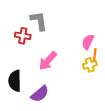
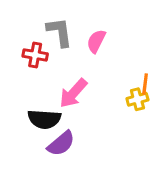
pink semicircle: (88, 42) -> (96, 41), moved
black semicircle: (15, 81) -> (44, 119), moved, turned -85

